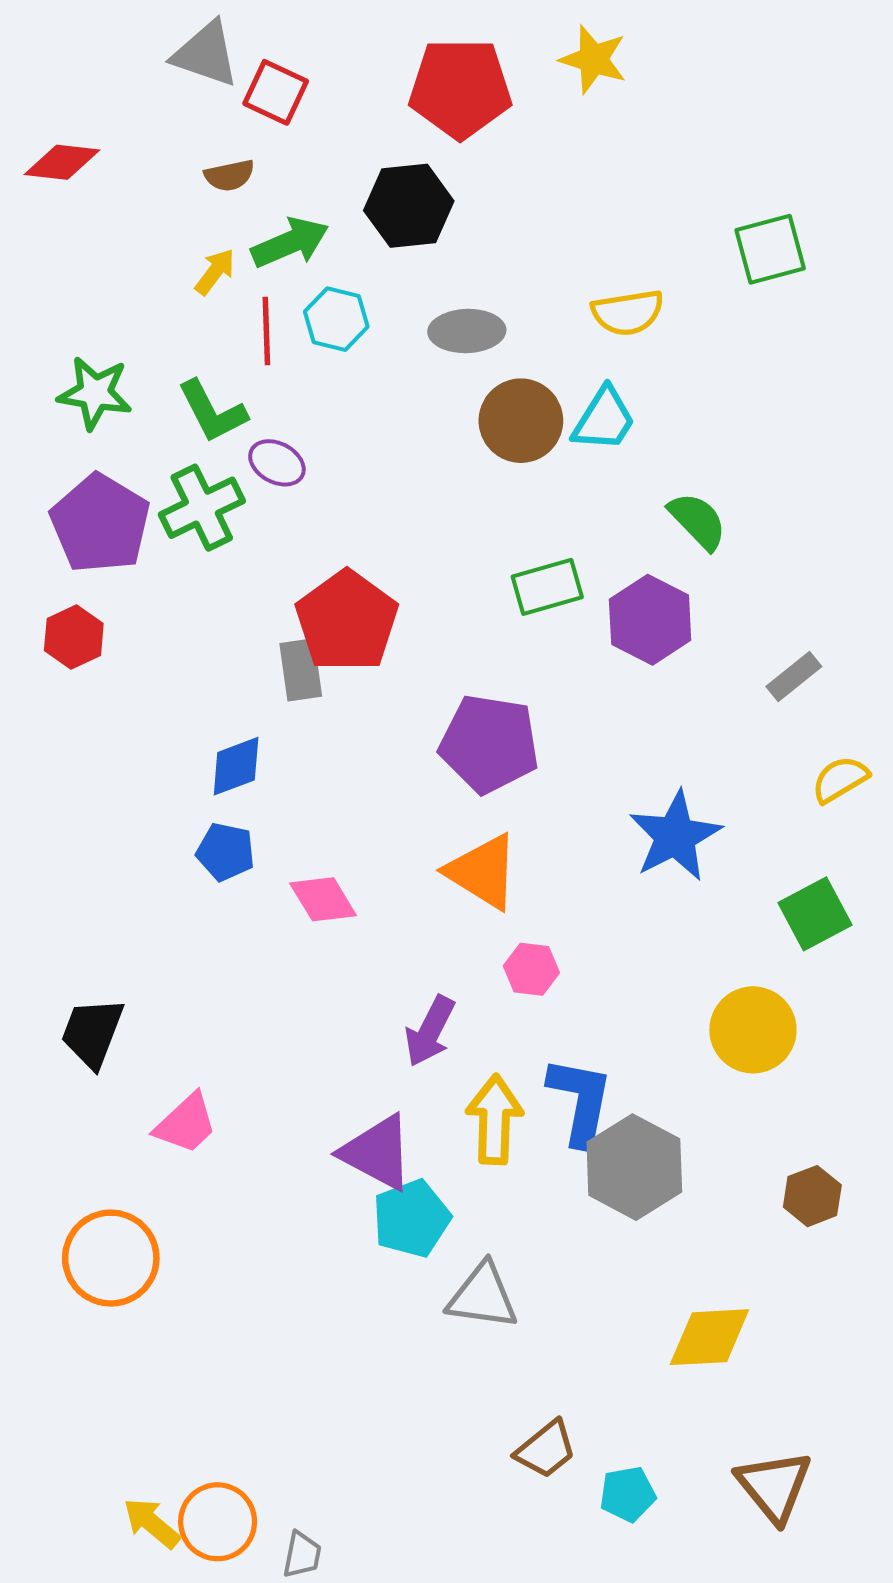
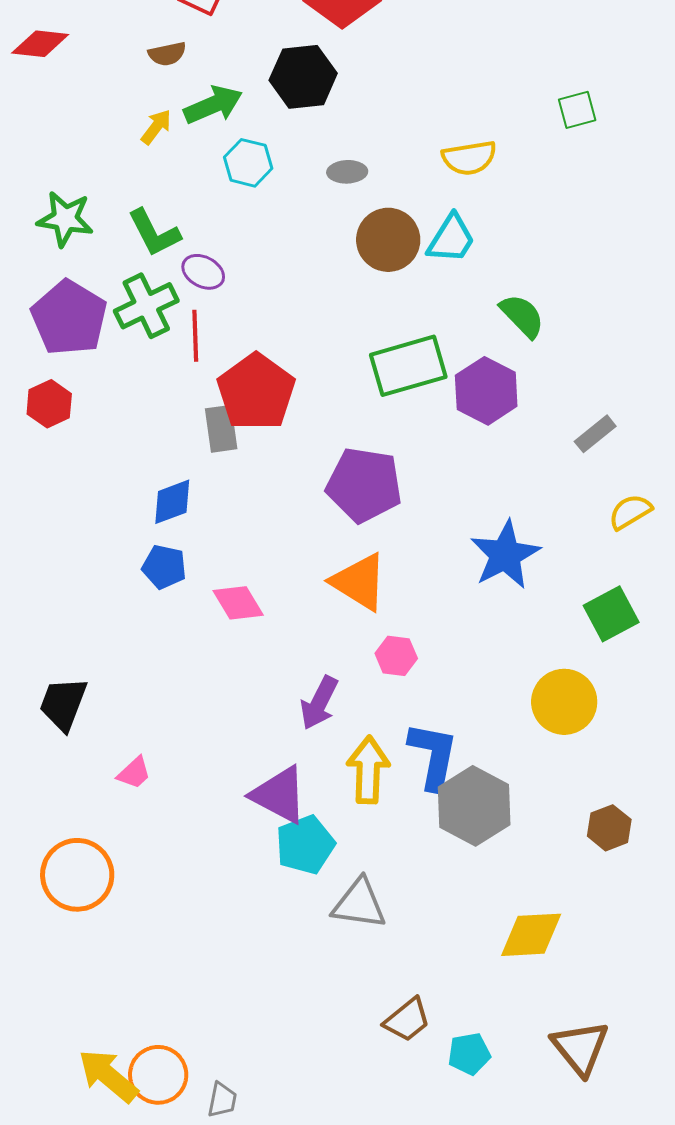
green square: (770, 249) -> (577, 110), size x0.7
red line: (266, 331) -> (195, 336), moved
gray ellipse: (467, 331) -> (347, 172), size x0.7
green rectangle: (547, 587) -> (408, 366), size x1.4
pink trapezoid: (186, 1124) -> (134, 773), size x0.7
yellow arrow: (152, 1523) -> (108, 1076), size x1.4

